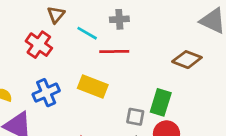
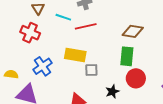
brown diamond: (187, 60) -> (133, 31), moved
gray square: (135, 117) -> (91, 70), moved

